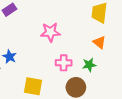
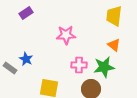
green star: (89, 65) -> (104, 67), size x1.5

